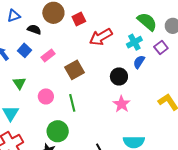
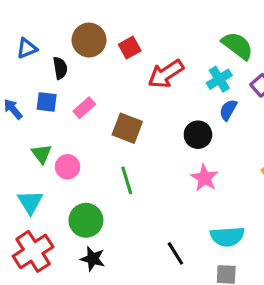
black semicircle: (34, 30) -> (60, 68), turned 64
blue square: (24, 50) -> (47, 102), turned -32
brown square: (74, 70) -> (127, 128), turned -36
pink circle: (46, 96) -> (68, 167), moved
green circle: (58, 131) -> (86, 220), moved

